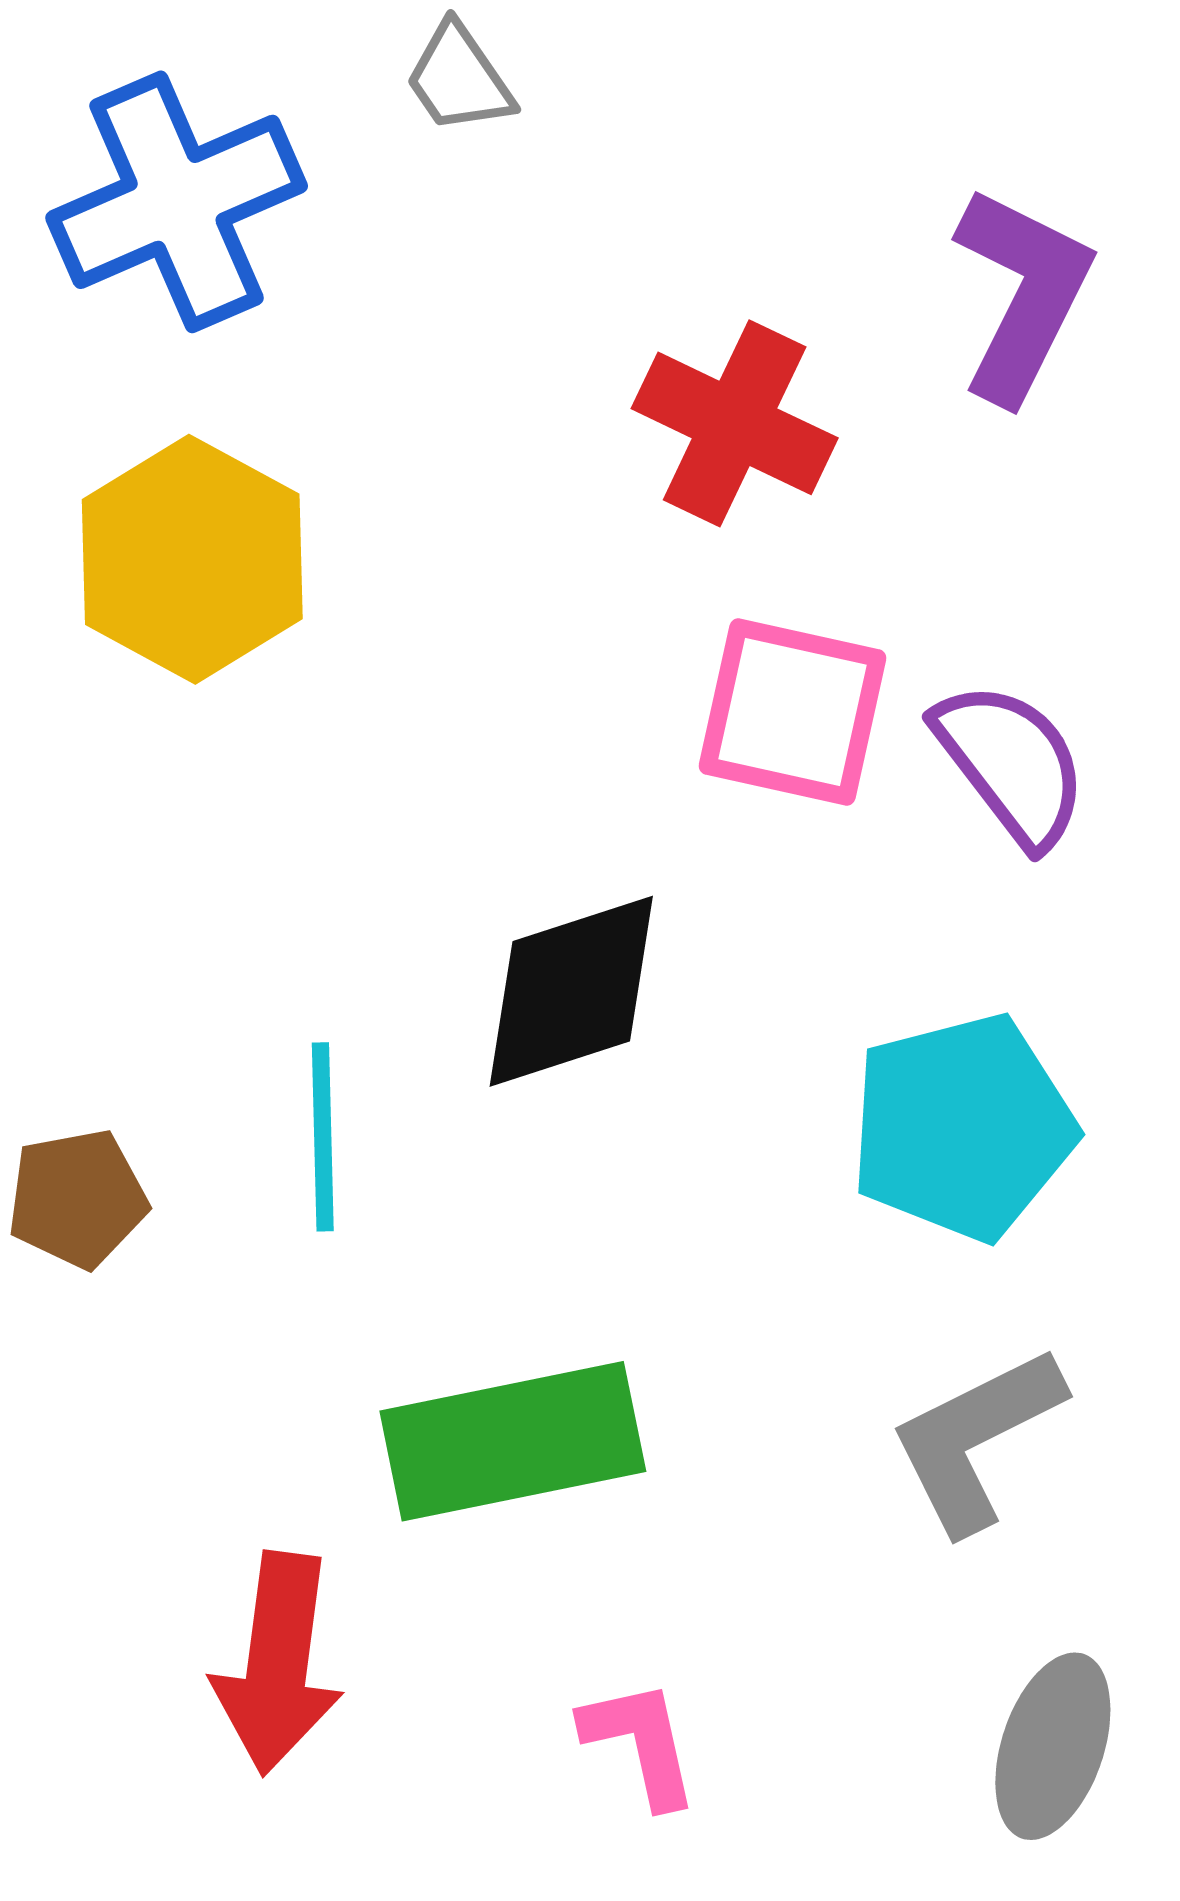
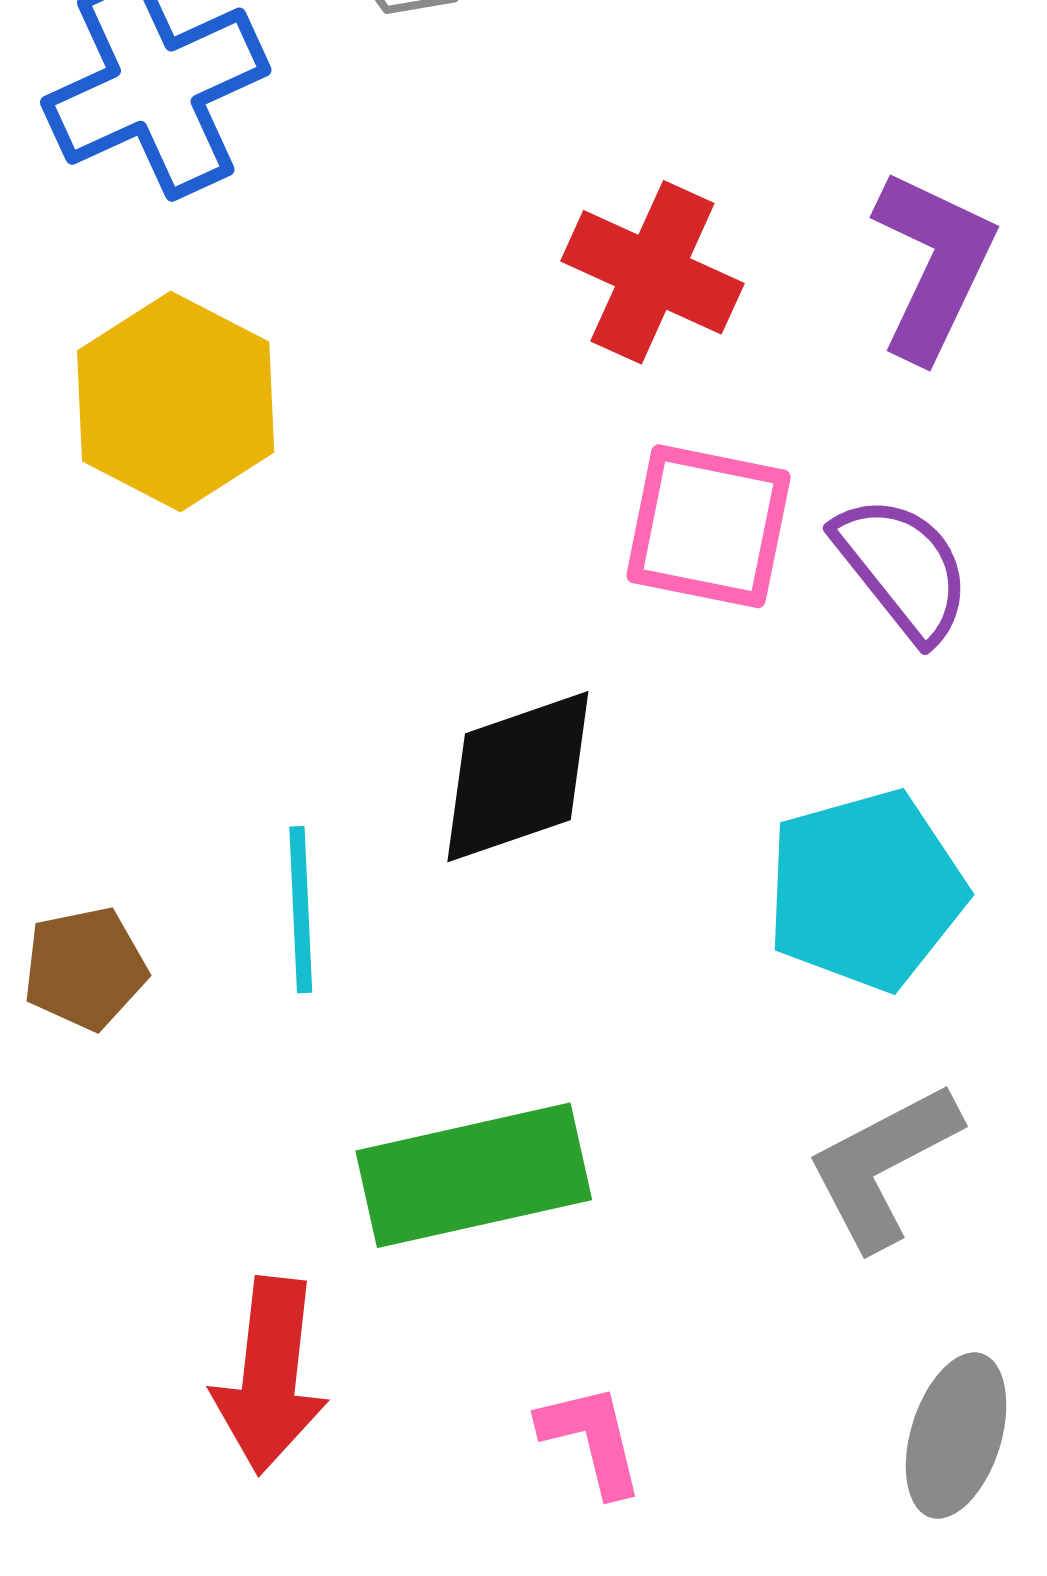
purple L-shape: (1022, 294) -> (933, 265), moved

